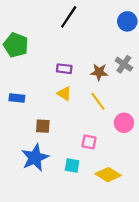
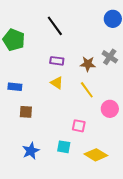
black line: (69, 17) -> (55, 26), moved, turned -70
brown square: (43, 126) -> (26, 112), moved
blue star: (35, 158) -> (31, 151), moved, size x0.7

